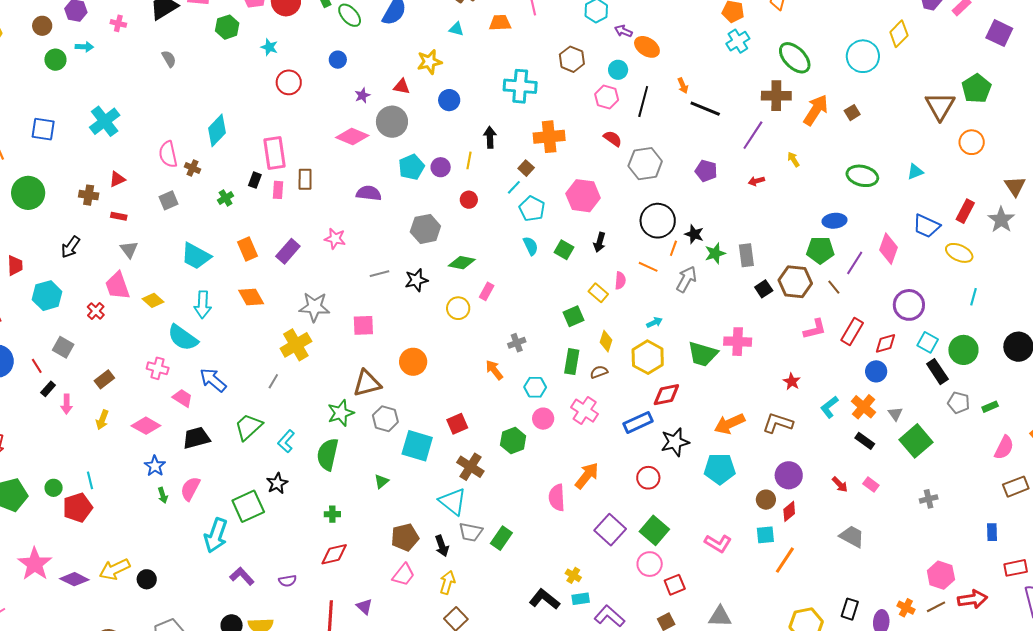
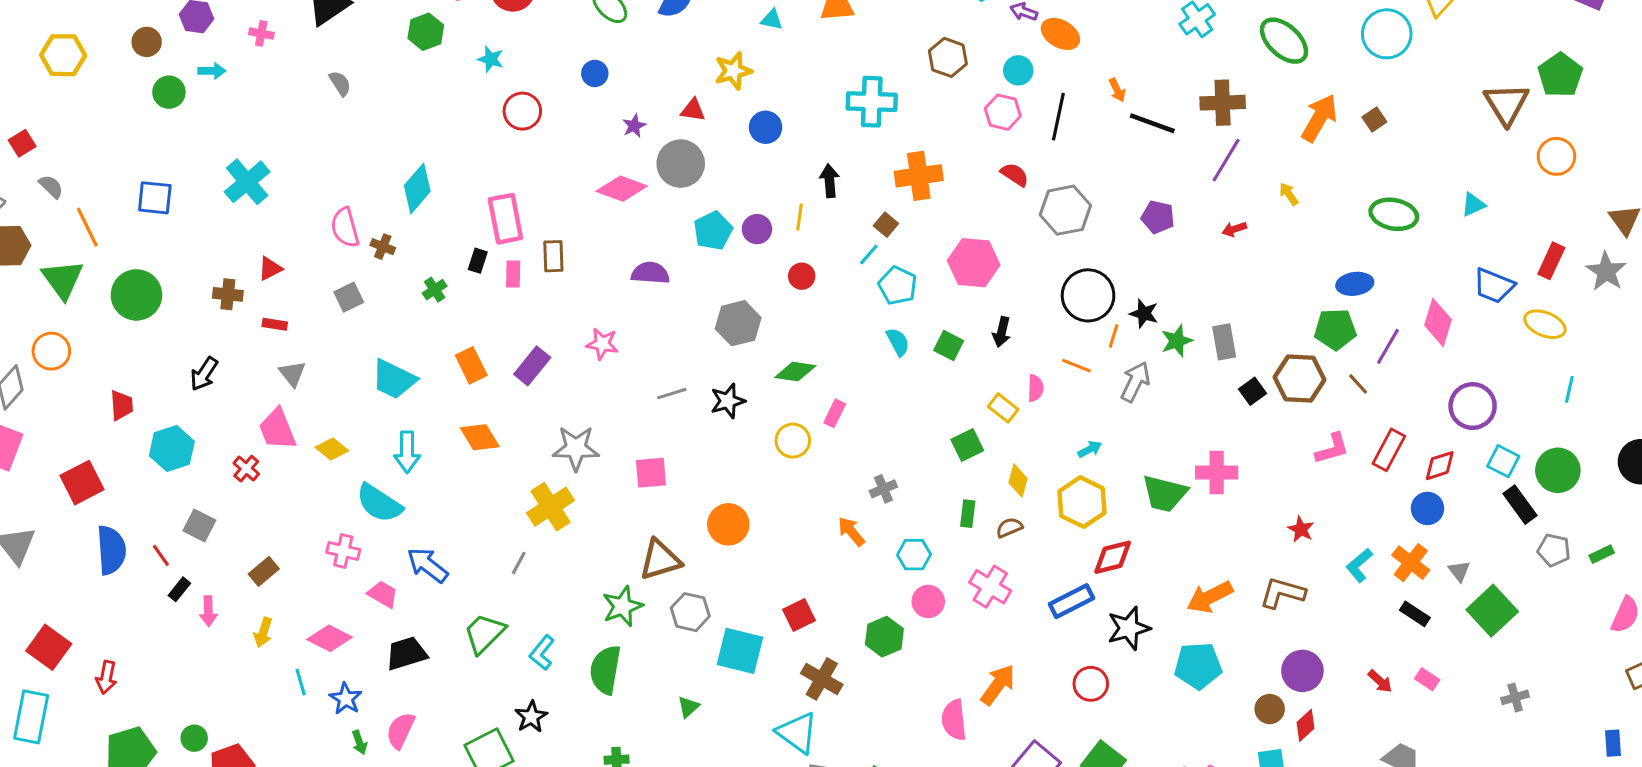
brown cross: (776, 96) -> (1223, 103), moved
green rectangle: (572, 362) -> (968, 514), size x0.7
cyan line: (90, 480) -> (301, 682), moved

